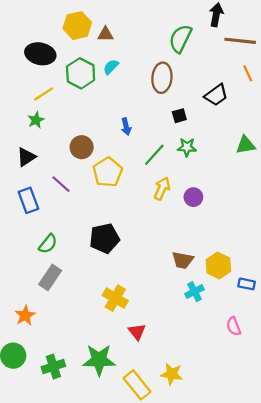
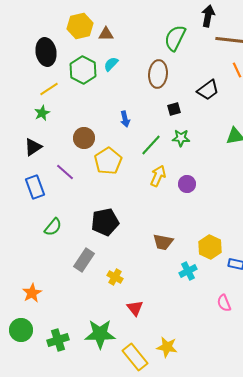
black ellipse: (40, 54) -> (46, 52), turned 68
brown trapezoid: (183, 260) -> (163, 242), moved
gray rectangle: (50, 277) -> (84, 260), moved
yellow cross: (115, 298) -> (115, 277), size x0.7

